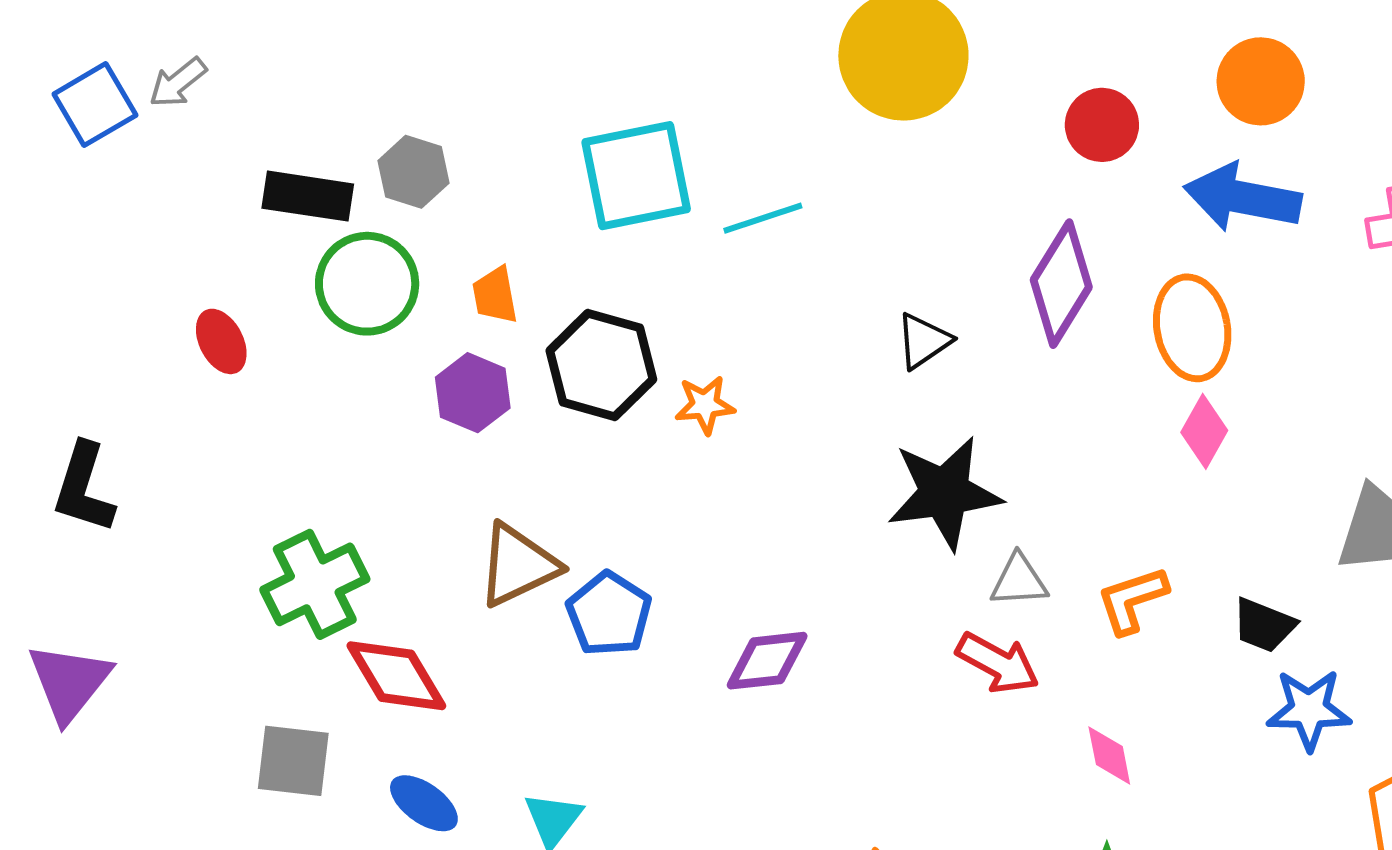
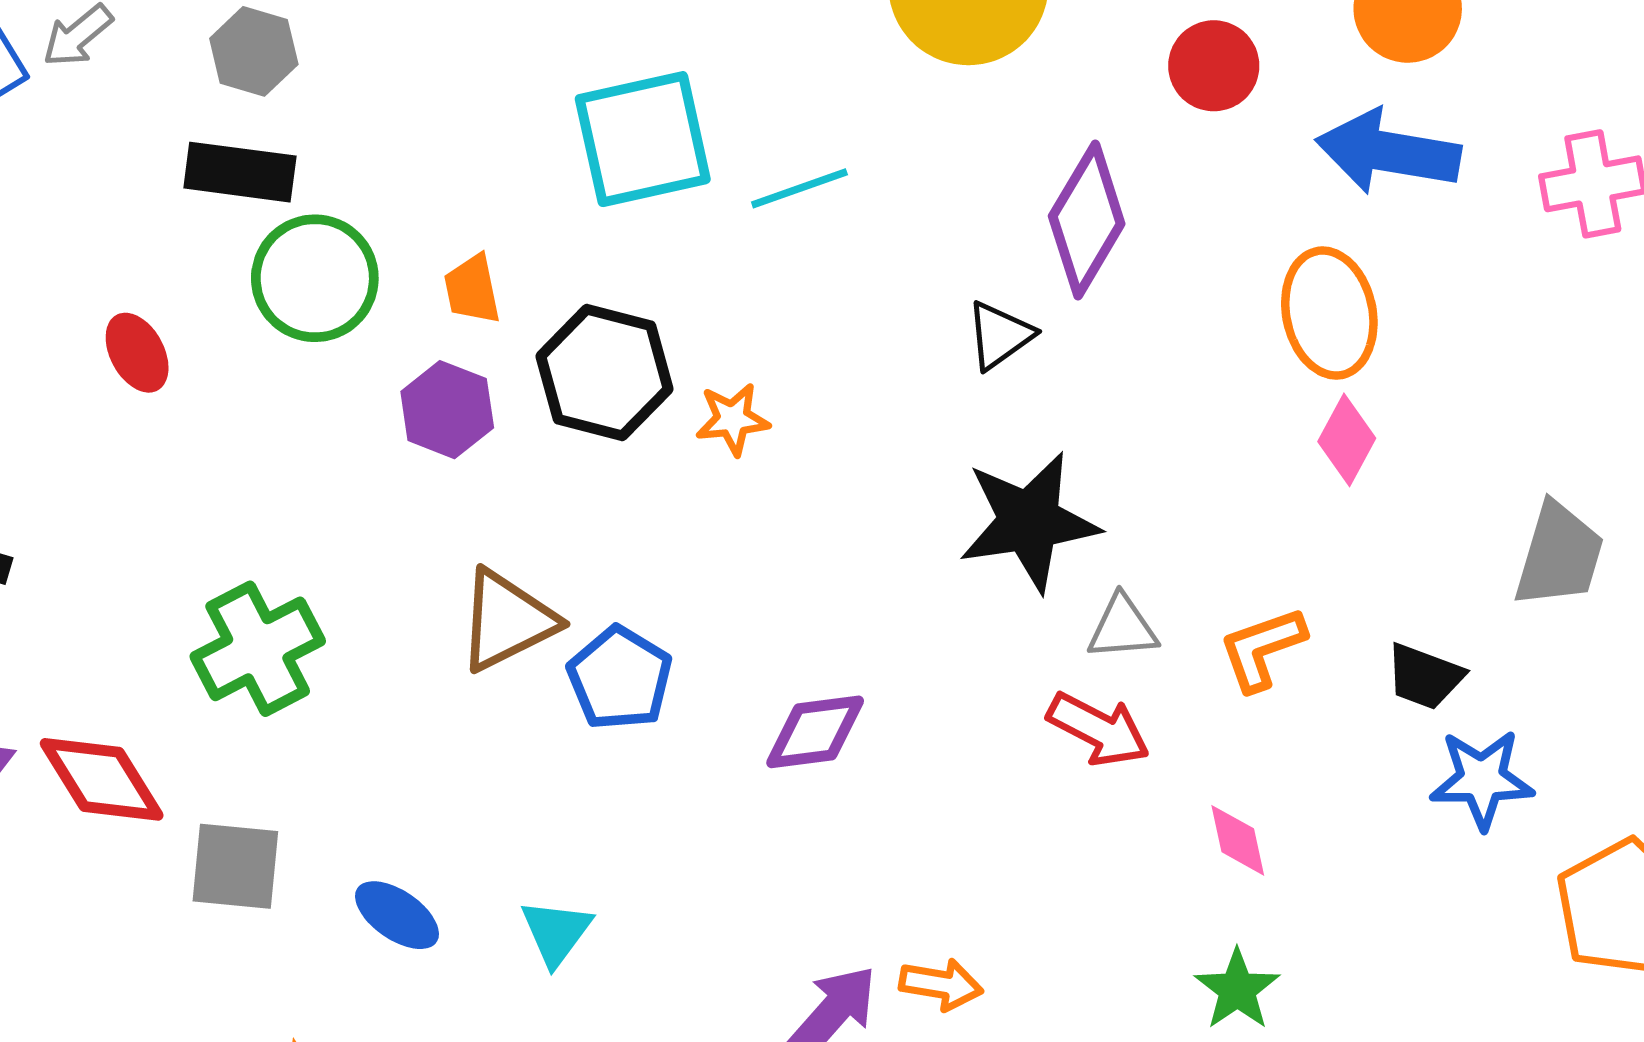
gray hexagon: (414, 172) -> (254, 51), moved
purple diamond: (1061, 284) -> (1087, 220), moved
red diamond: (396, 676) -> (102, 779), moved

